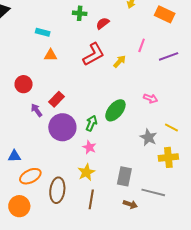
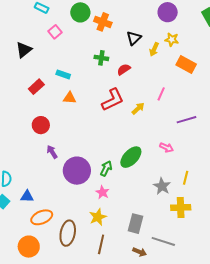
purple line: (169, 56) -> (186, 120), moved
red rectangle: (56, 99) -> (36, 87), moved
yellow line: (171, 127) -> (186, 178), turned 72

